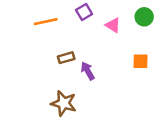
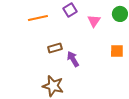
pink triangle: (113, 25) -> (94, 21), turned 32

